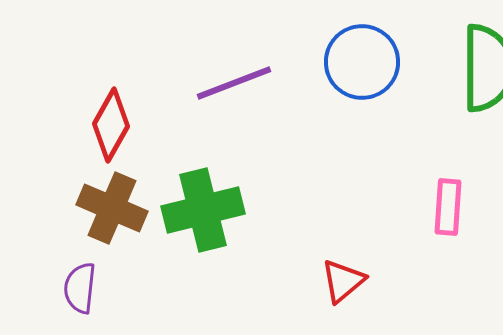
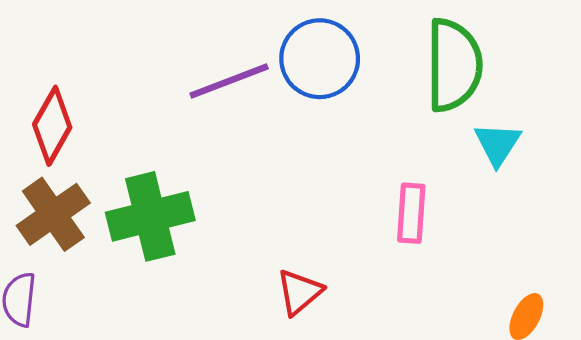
purple line: (234, 83) -> (229, 81), moved
brown cross: (112, 208) -> (53, 214), turned 32

